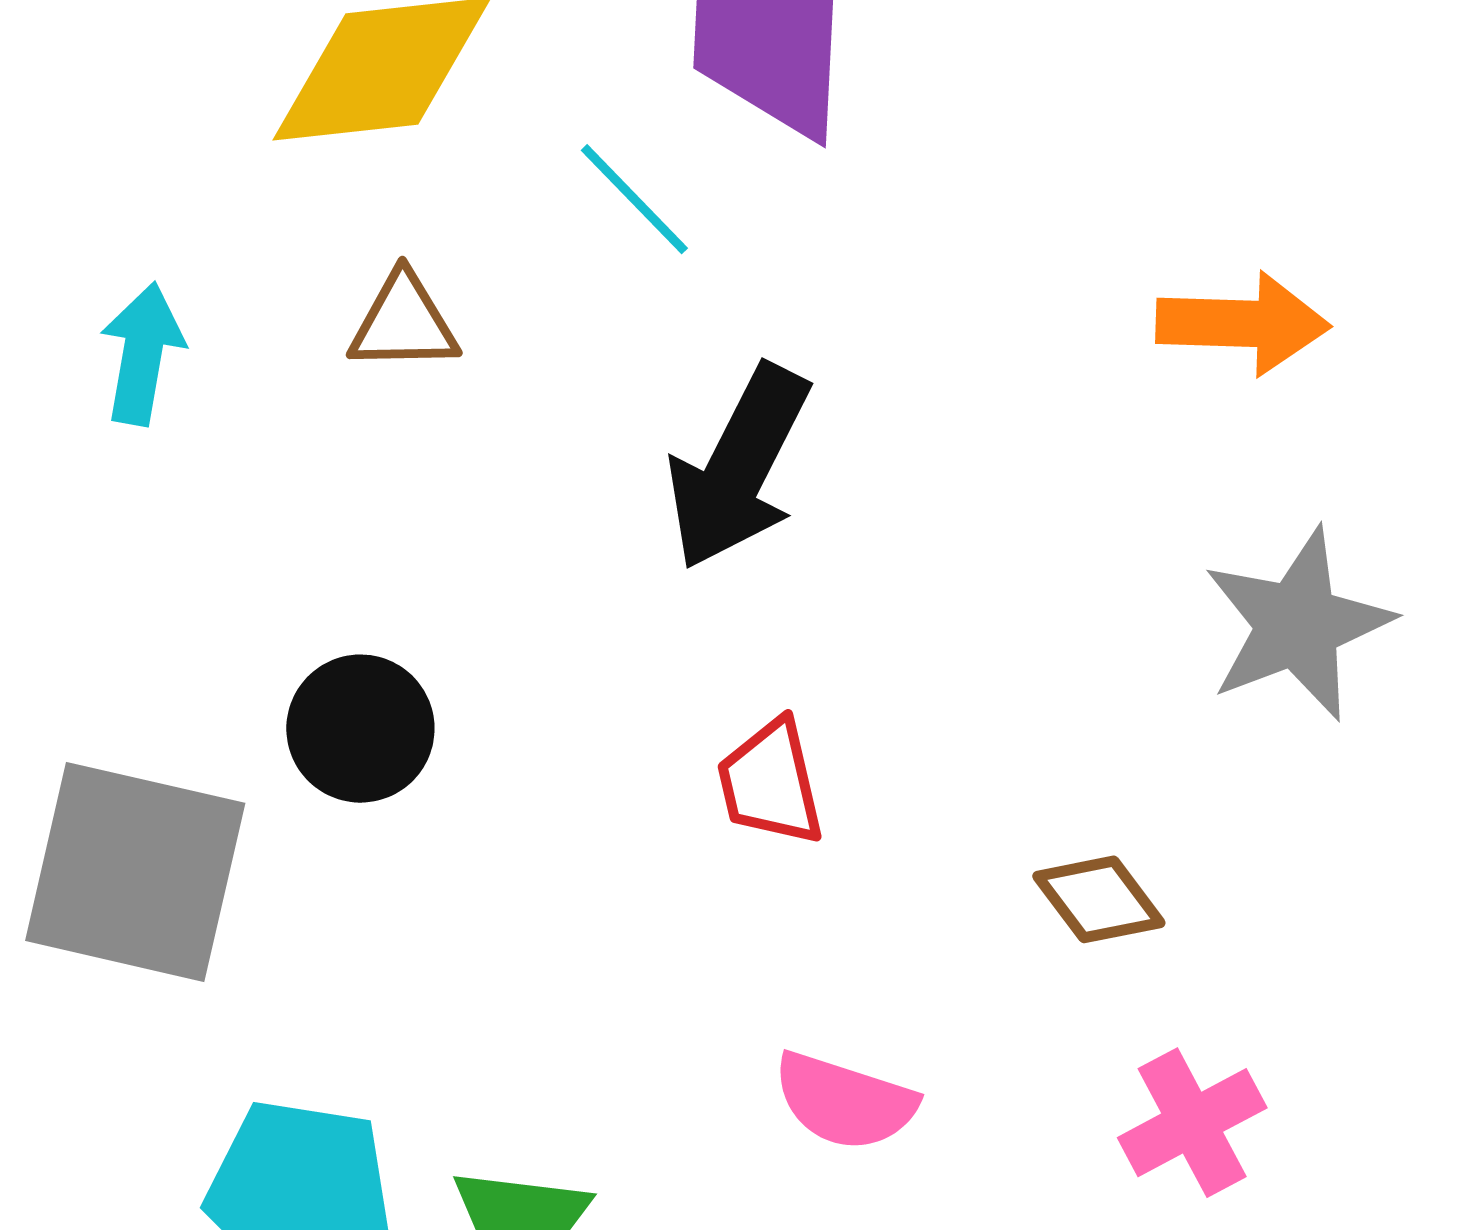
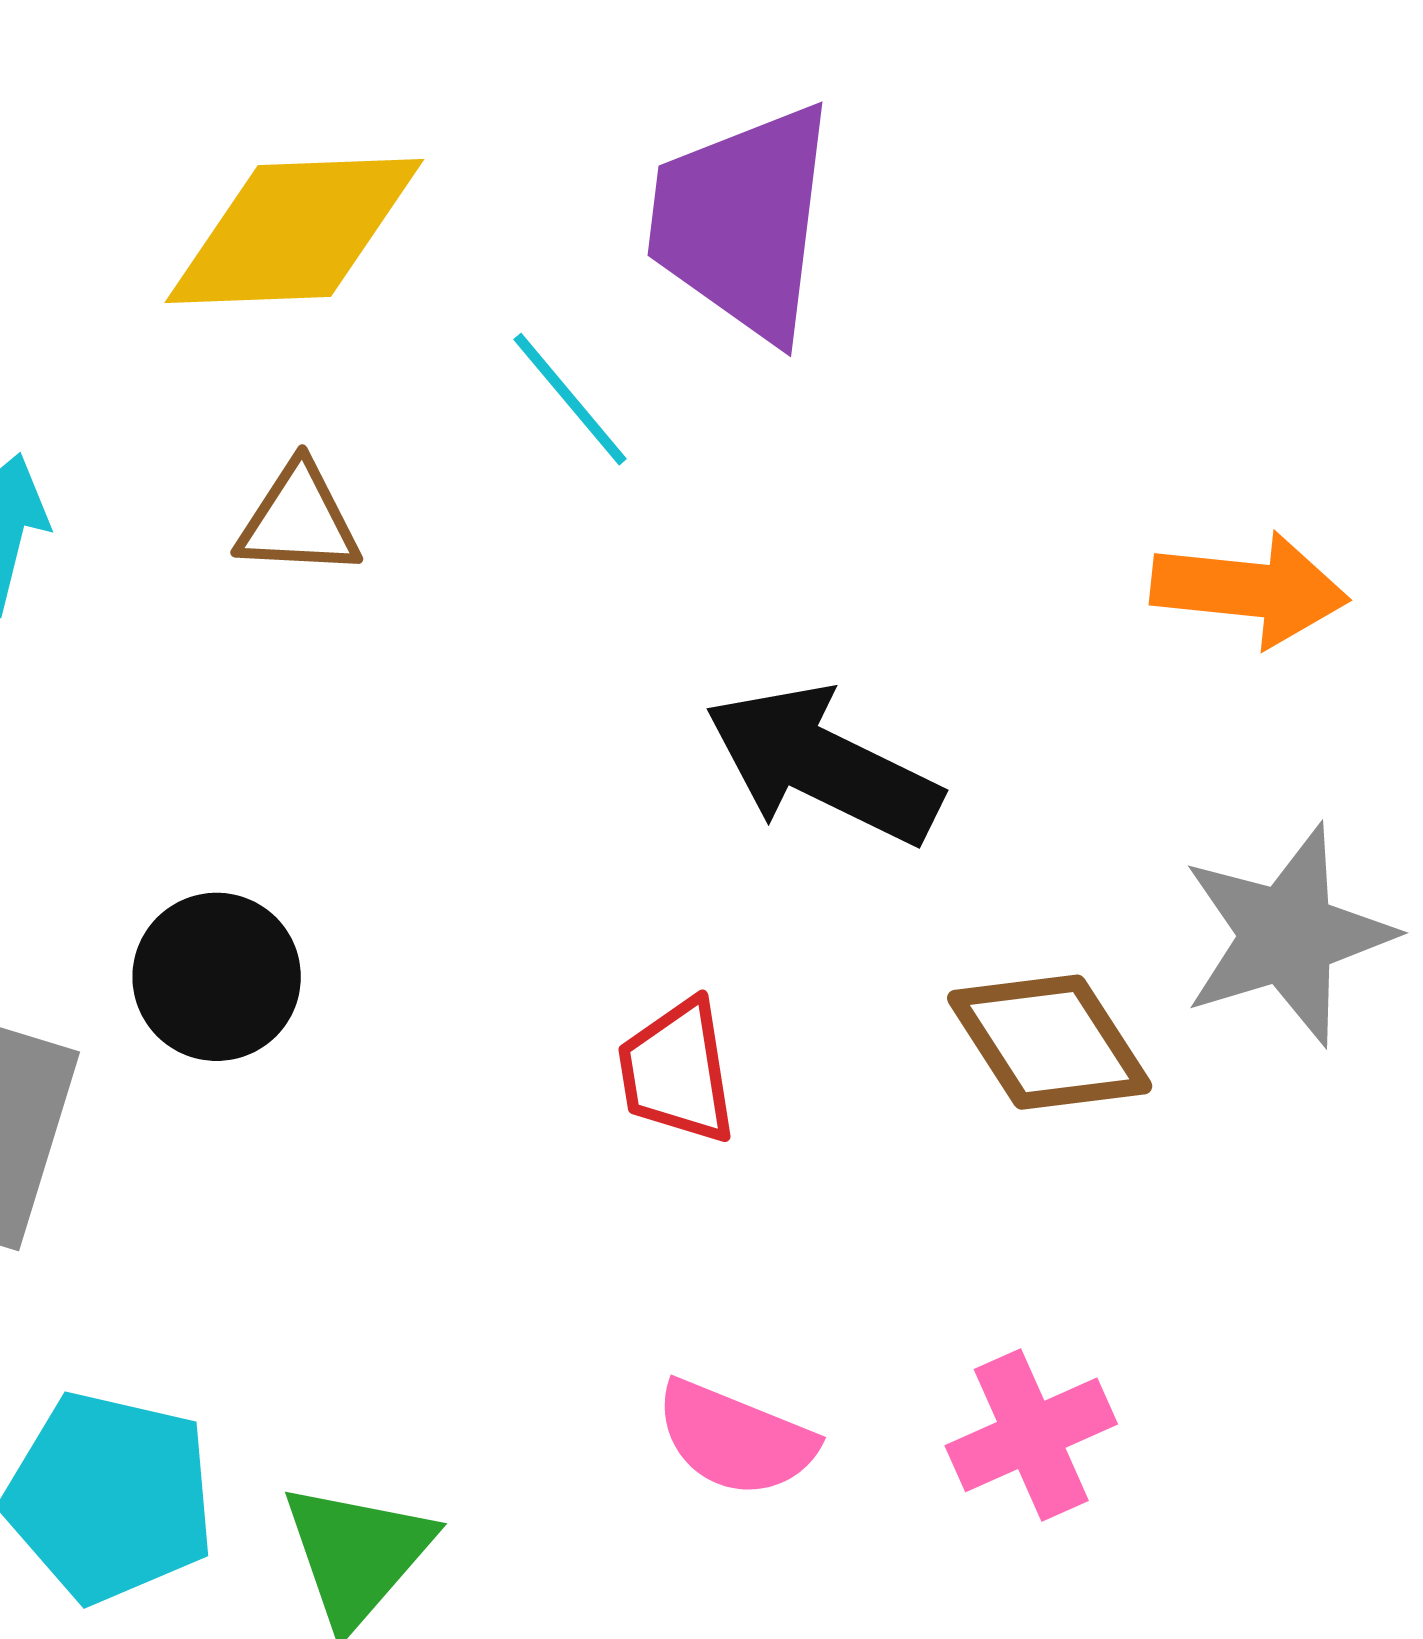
black arrow: (738, 467) -> (823, 765), moved, turned 85
brown diamond: (1099, 899) -> (1050, 1042), moved, size x1.4
pink cross: (1192, 1123) -> (1031, 1435), moved

